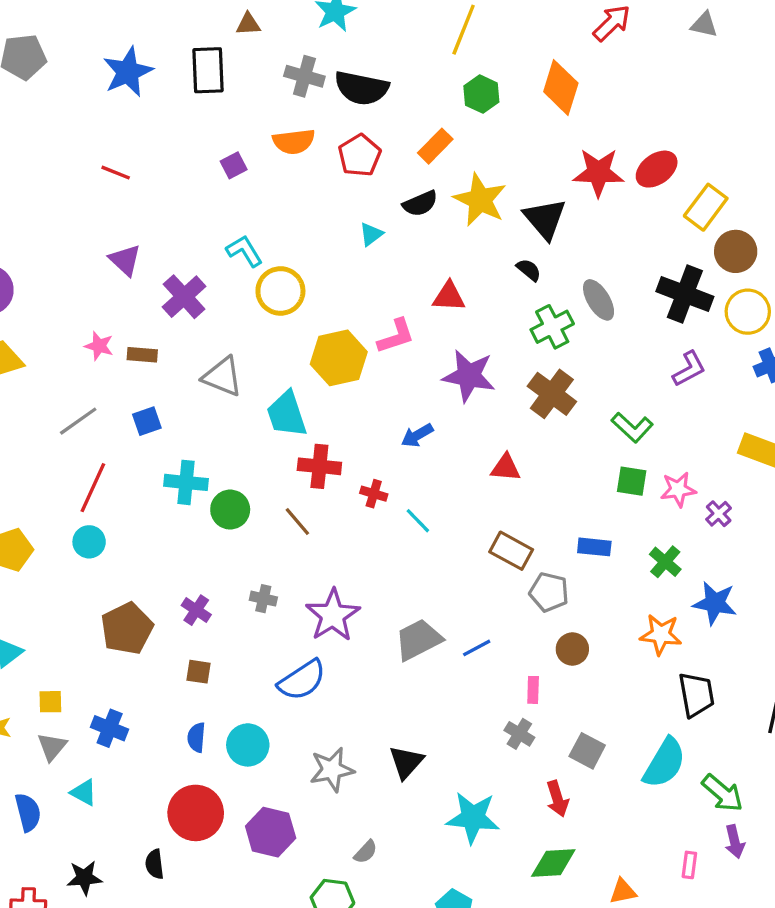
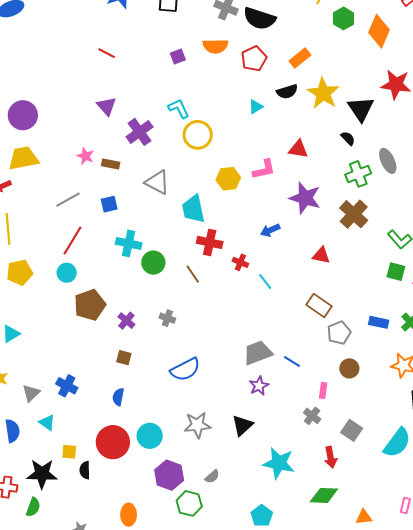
green hexagon: (481, 94) -> (344, 18), moved
yellow hexagon: (339, 358) -> (228, 179), size x0.7
blue rectangle: (594, 547) -> (379, 322), moved
gray pentagon: (549, 592) -> (339, 333), turned 30
purple star: (333, 615) -> (259, 386), moved, size x0.6
brown pentagon: (127, 629) -> (90, 305), moved
blue line: (477, 648) -> (292, 362), turned 54
yellow square: (50, 702) -> (69, 452), moved
cyan circle: (248, 745) -> (150, 436), moved
purple hexagon: (271, 832) -> (169, 475), moved
black star: (84, 878) -> (42, 474), size x1.4

